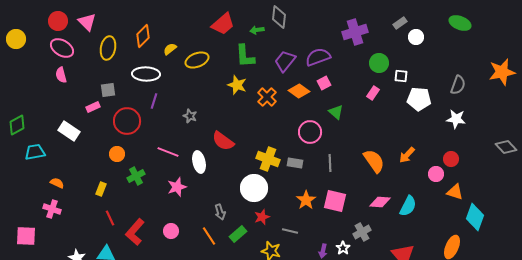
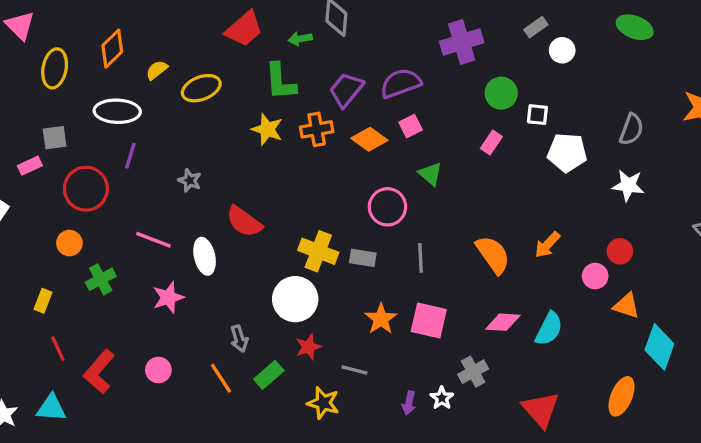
orange cross: (267, 97) -> (317, 129), moved, turned 36

